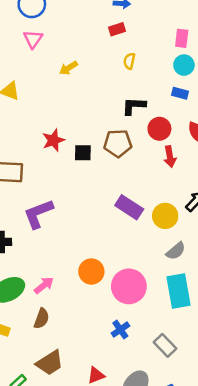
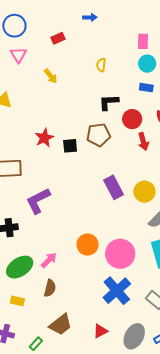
red rectangle: (117, 29) -> (58, 38), moved
yellow arrow: (68, 68) -> (51, 76), turned -91
purple rectangle: (129, 207) -> (114, 187), turned 35
blue cross: (120, 330) -> (117, 291), size x1.8

